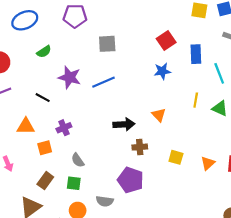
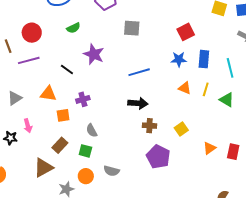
blue rectangle: (196, 54) -> (204, 59), moved
blue line: (104, 82) -> (139, 72), moved
orange triangle: (159, 115) -> (185, 88), moved, turned -32
yellow square: (176, 157) -> (181, 129), moved, turned 32
purple pentagon: (131, 180) -> (158, 157), moved

